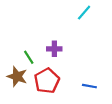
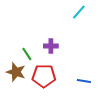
red pentagon: (47, 81) -> (44, 76), turned 30

